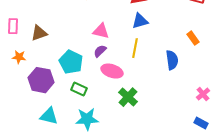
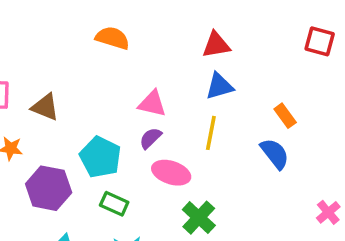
brown triangle: (39, 33) -> (45, 107), turned 42
orange rectangle: (193, 38) -> (285, 116), moved
blue semicircle: (172, 60) -> (275, 154), turned -30

